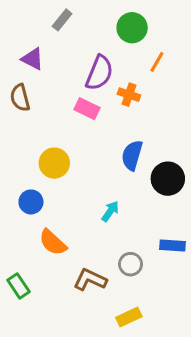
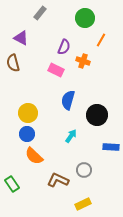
purple semicircle: (99, 73) -> (64, 47), size x0.7
blue semicircle: (132, 155) -> (68, 100), moved
yellow circle: (54, 163) -> (28, 113), moved
black circle: (168, 179) -> (97, 115), moved
blue circle: (31, 202) -> (27, 134), moved
blue rectangle: (172, 245) -> (111, 147), moved

